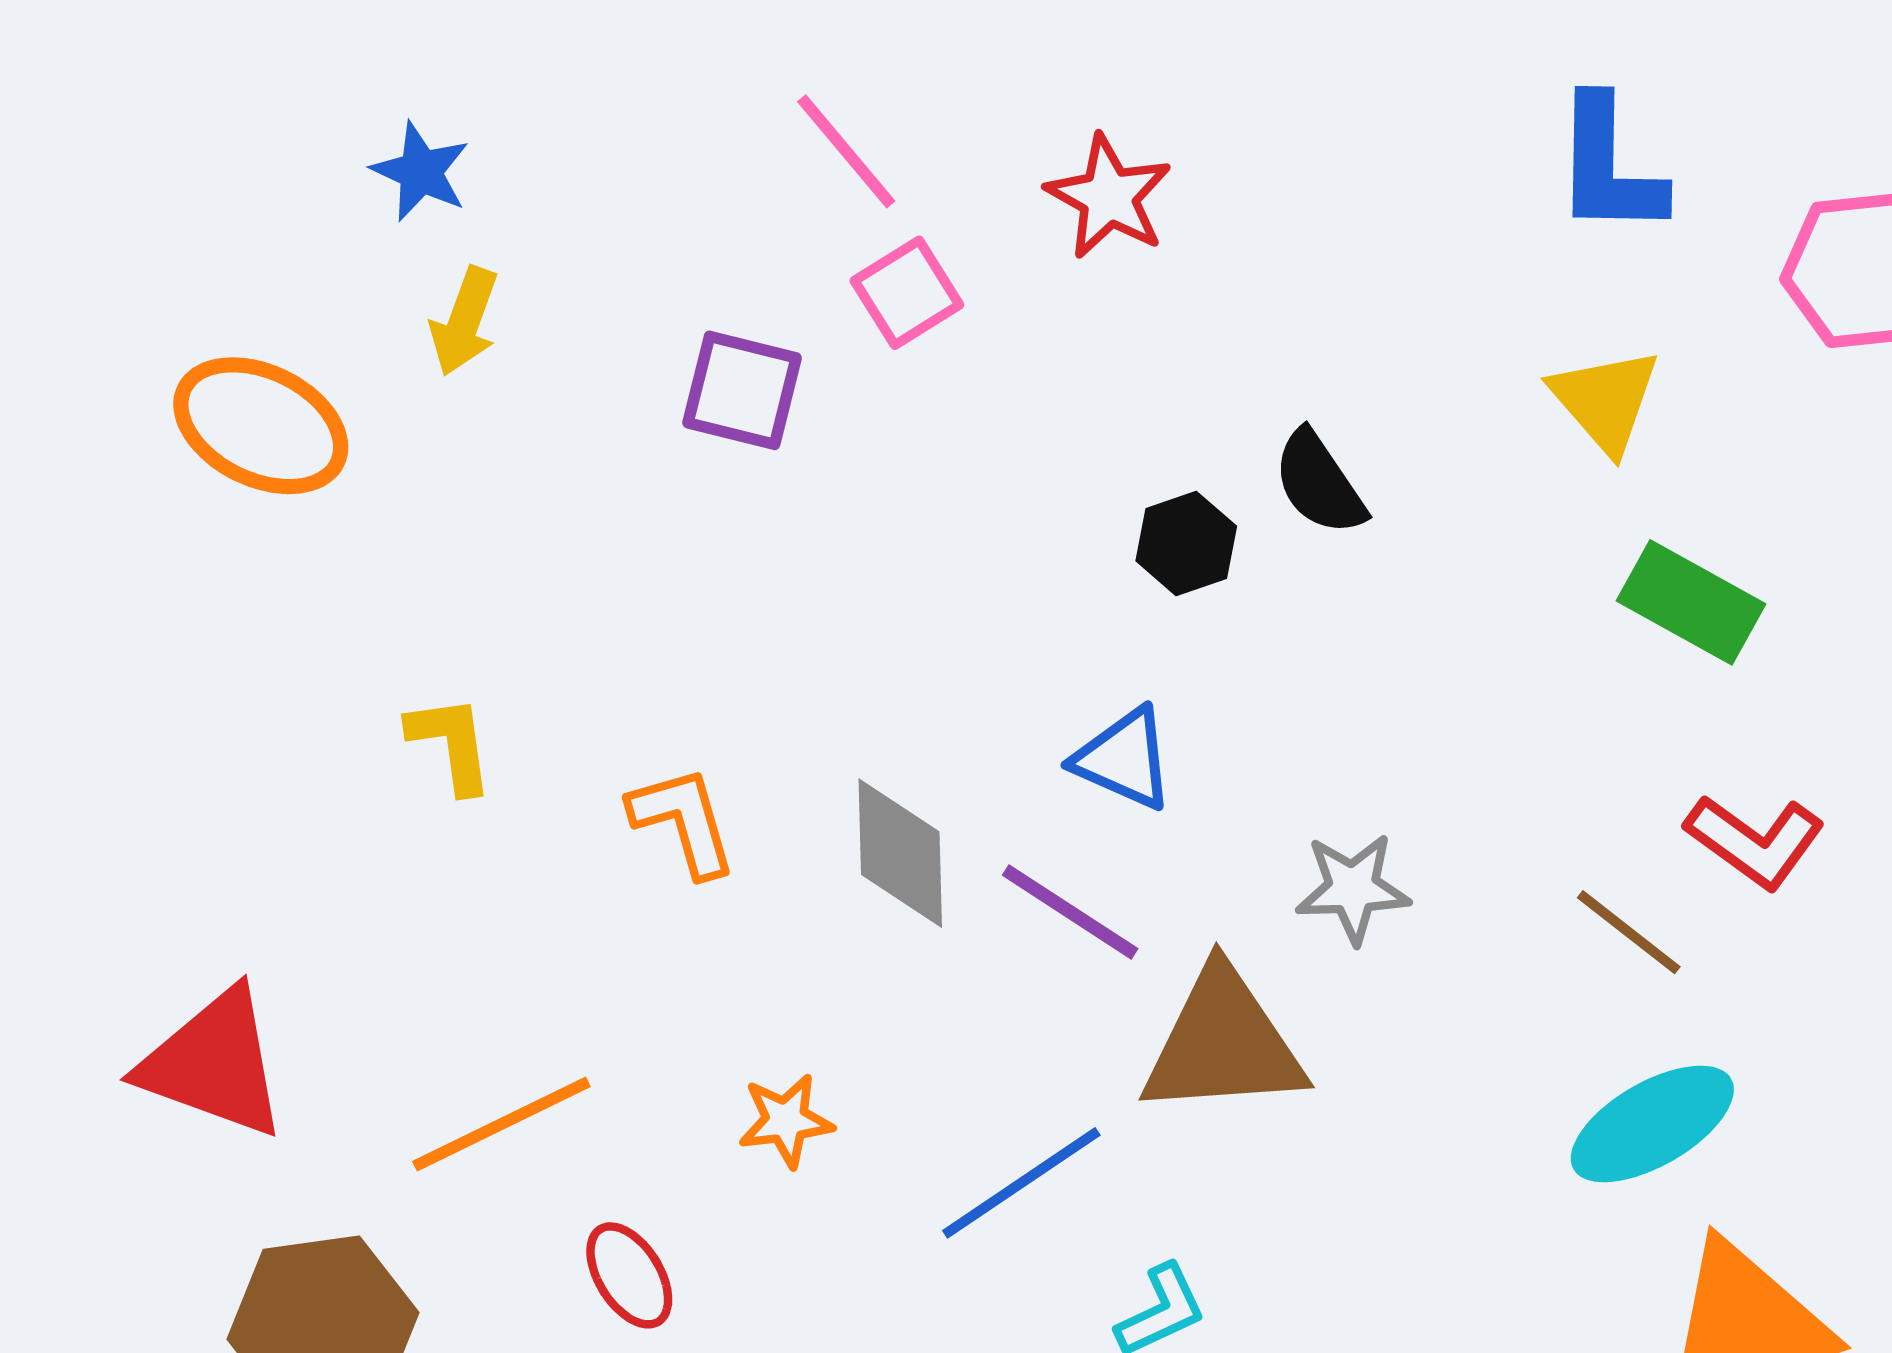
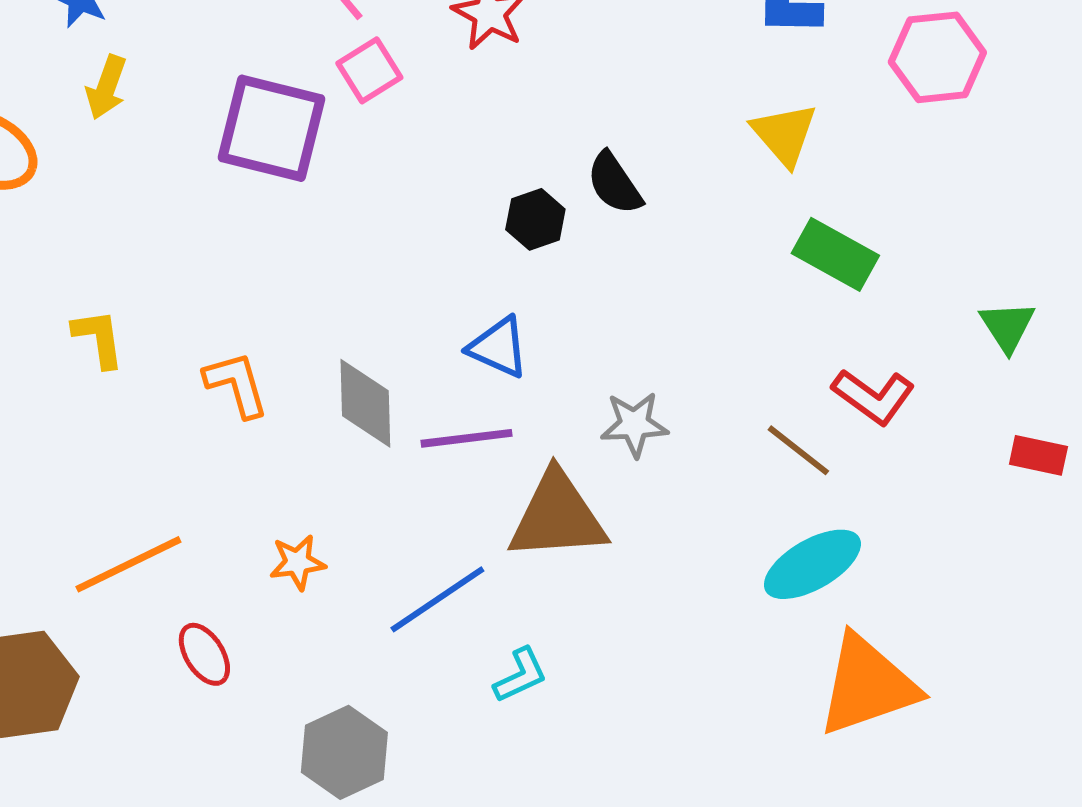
purple square: (742, 390) -> (271, 128), size x1.5
purple line: (1070, 912) -> (466, 438), turned -40

